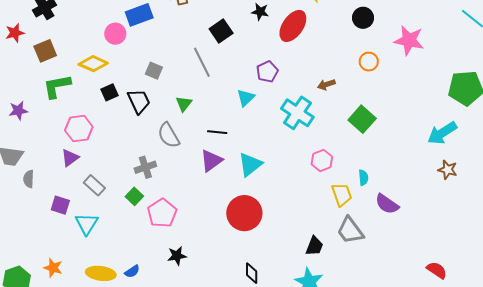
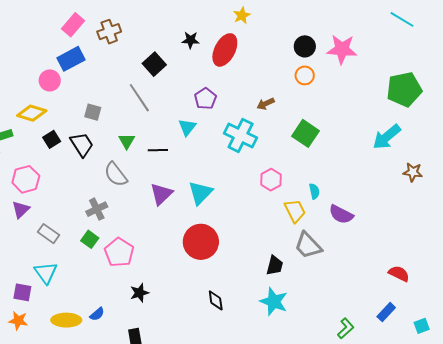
black circle: (363, 18) -> (305, 46), moved
black line: (217, 132) -> (158, 150), moved
brown star: (448, 170) -> (413, 172), moved
purple square: (60, 205) -> (22, 292), moved

